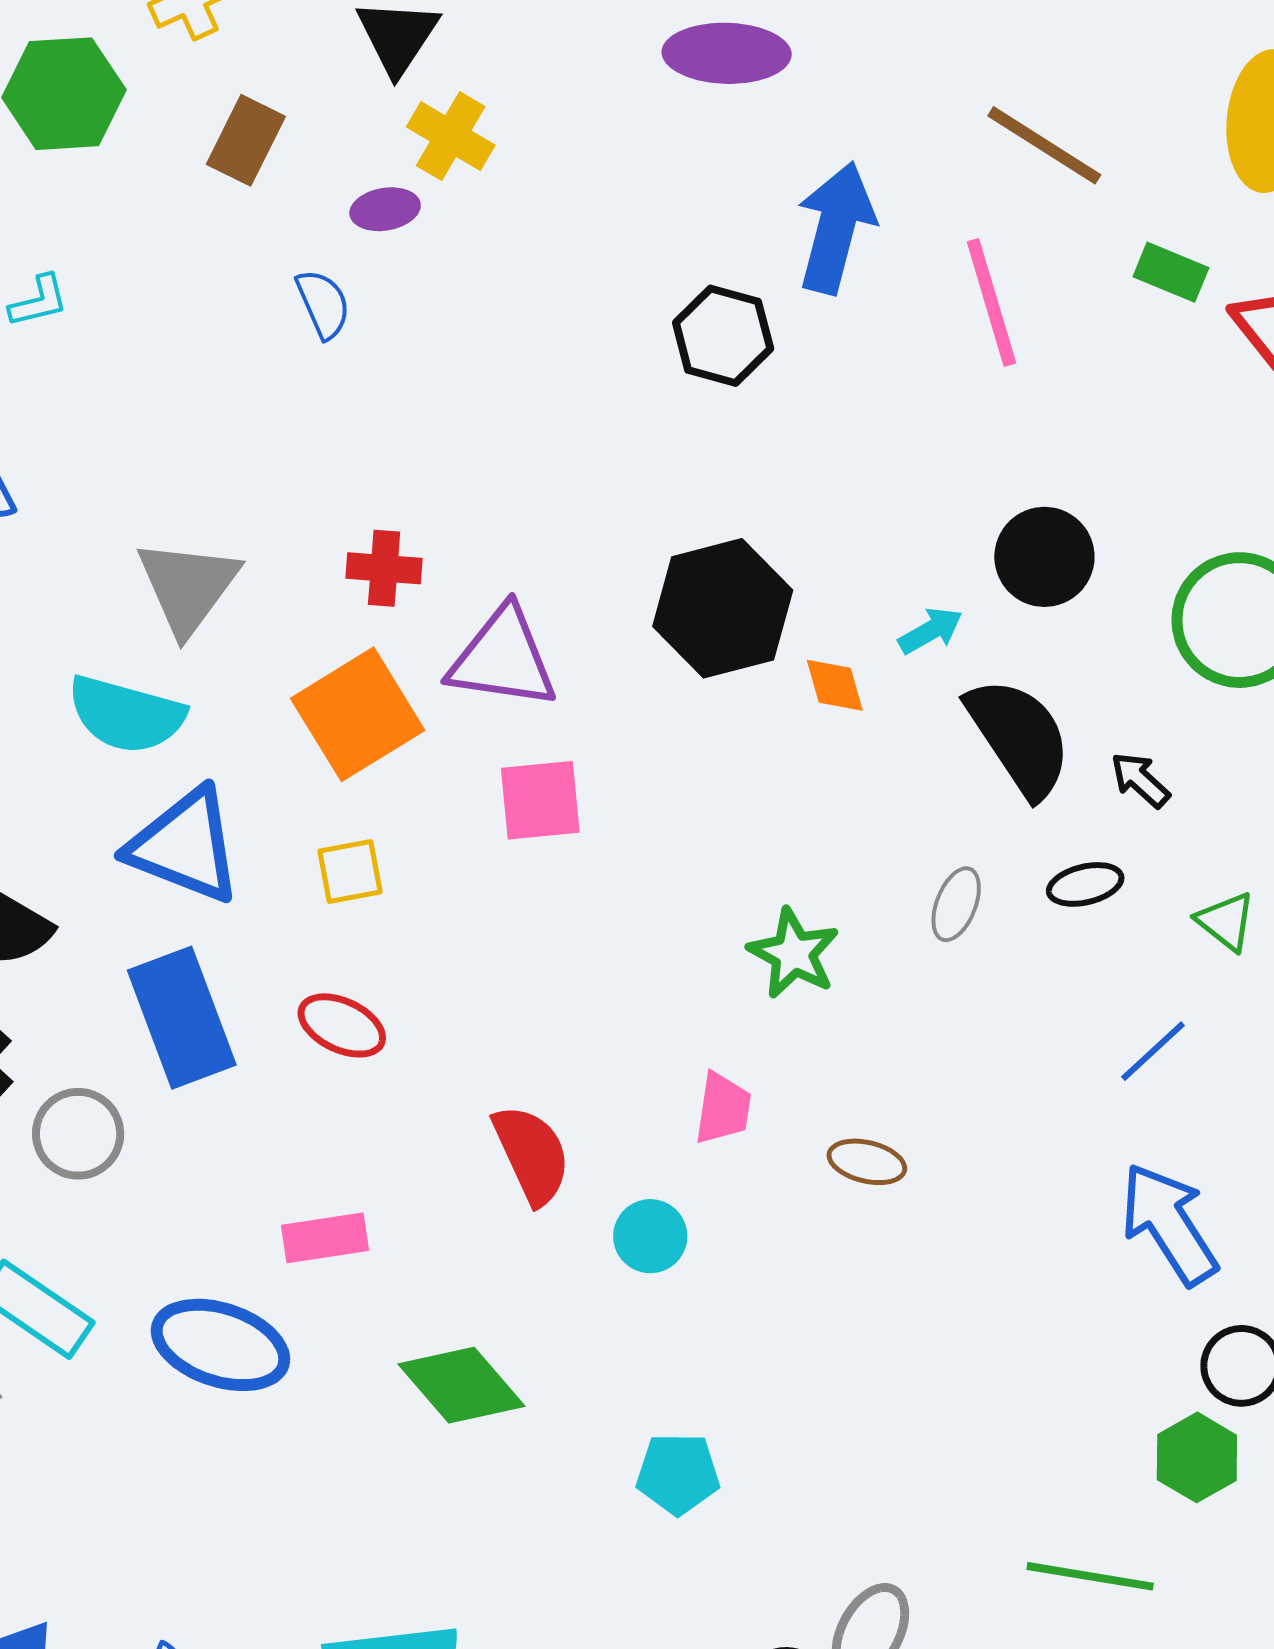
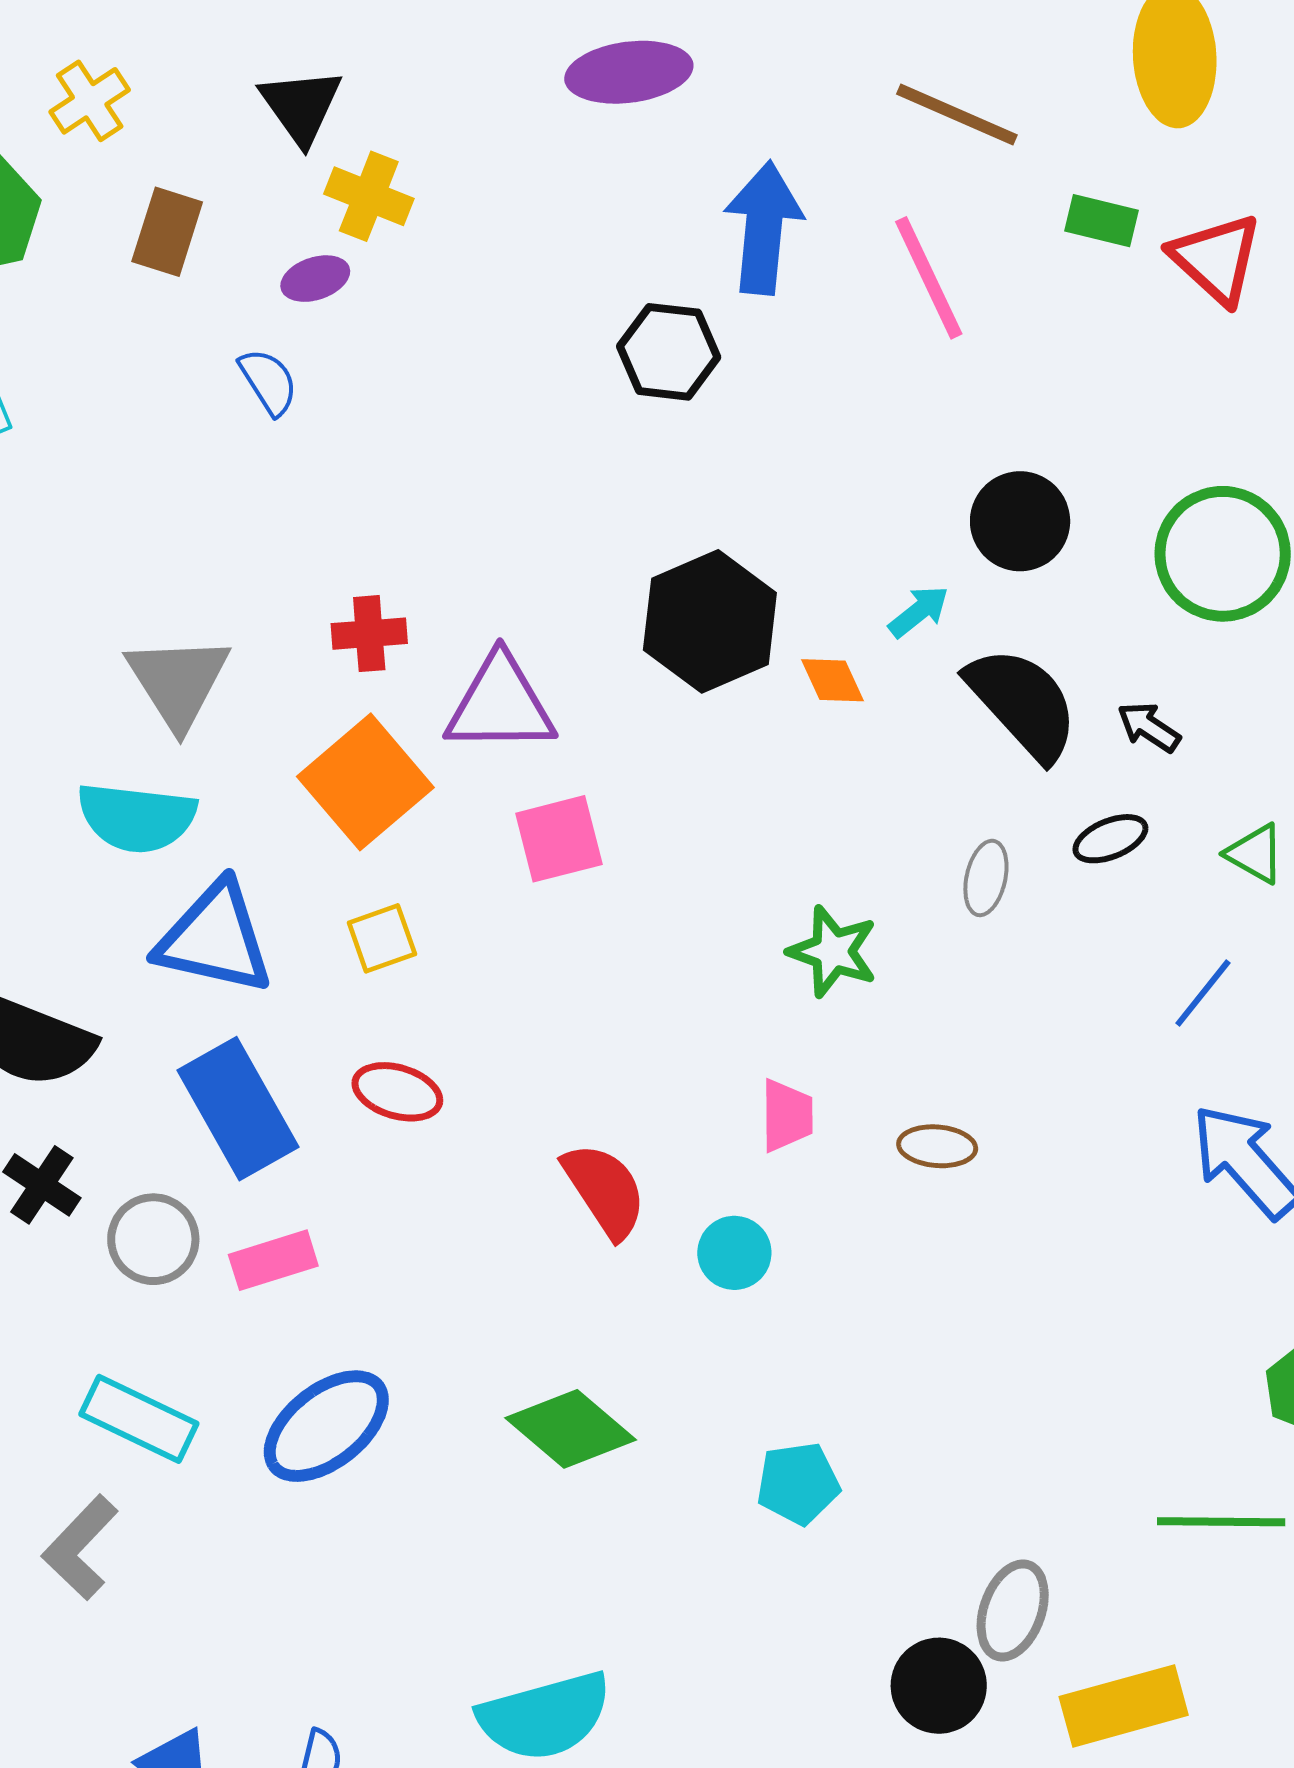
pink rectangle: (325, 1238) -> (273, 1260), moved
blue ellipse: (220, 1345) -> (326, 1426), turned -48

